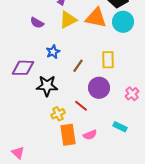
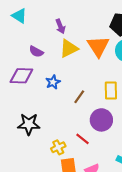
orange triangle: (96, 18) -> (98, 46), turned 45
purple diamond: (23, 68) -> (21, 76), moved
black star: (47, 86) -> (29, 124), moved

